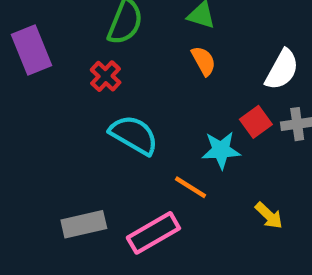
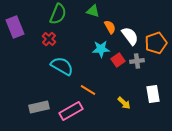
orange semicircle: (204, 61) -> (110, 27), moved
white semicircle: (282, 70) -> (130, 36), turned -66
cyan star: (221, 150) -> (101, 49), moved

